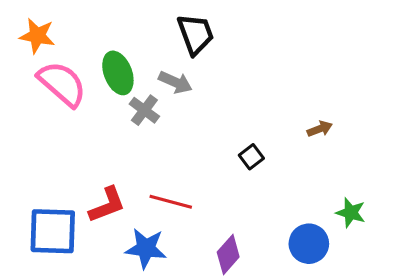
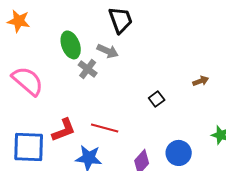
pink semicircle: (62, 84) -> (28, 81), moved
blue circle: (309, 244) -> (179, 153), moved

